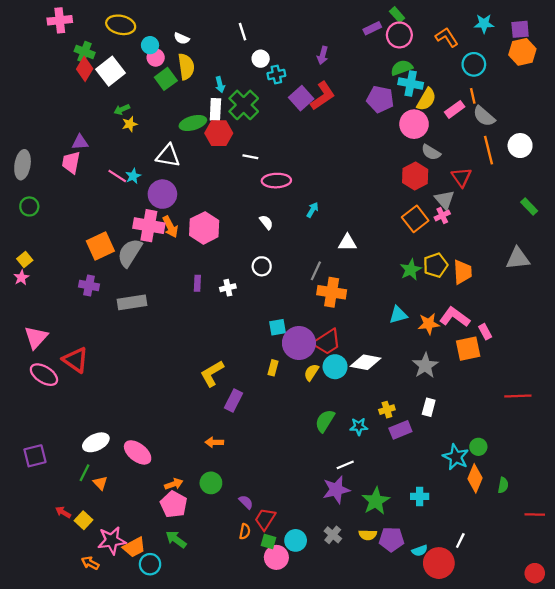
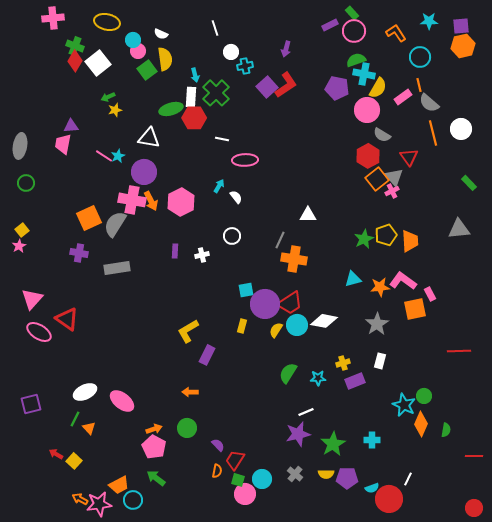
cyan arrow: (312, 210) -> (219, 186), moved
orange square: (415, 219) -> (377, 179), moved
pink star: (112, 540) -> (99, 504), moved

